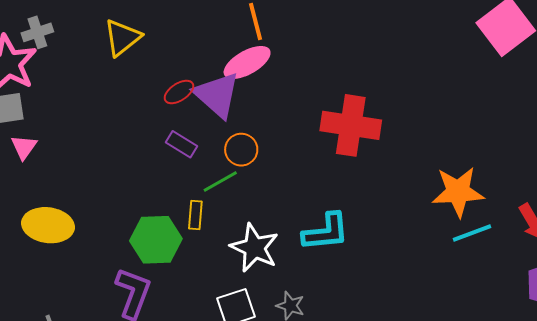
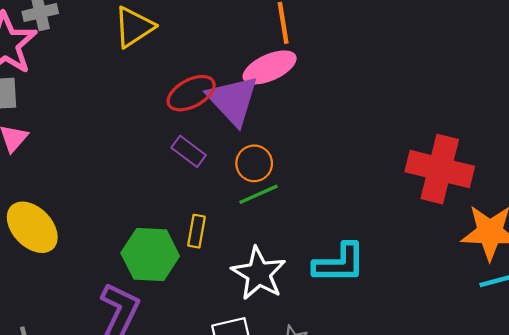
red ellipse: (179, 92) -> (191, 93), size x1.4
red cross: (351, 125) -> (440, 169), moved
green line: (220, 181) -> (259, 194), moved
yellow ellipse: (48, 225) -> (32, 227), turned 33

